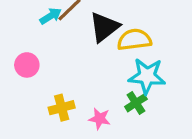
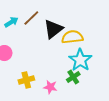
cyan arrow: (51, 16) -> (11, 22), moved
cyan star: (147, 76) -> (80, 60), turned 30

